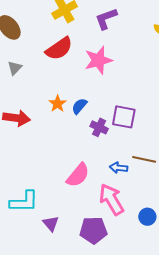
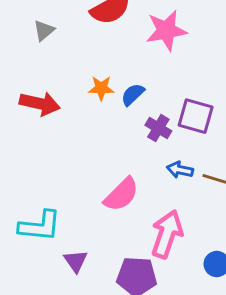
orange star: (58, 104) -> (101, 88), turned 30
blue arrow: (118, 168) -> (180, 170), moved
pink arrow: (111, 199) -> (167, 234), turned 44

